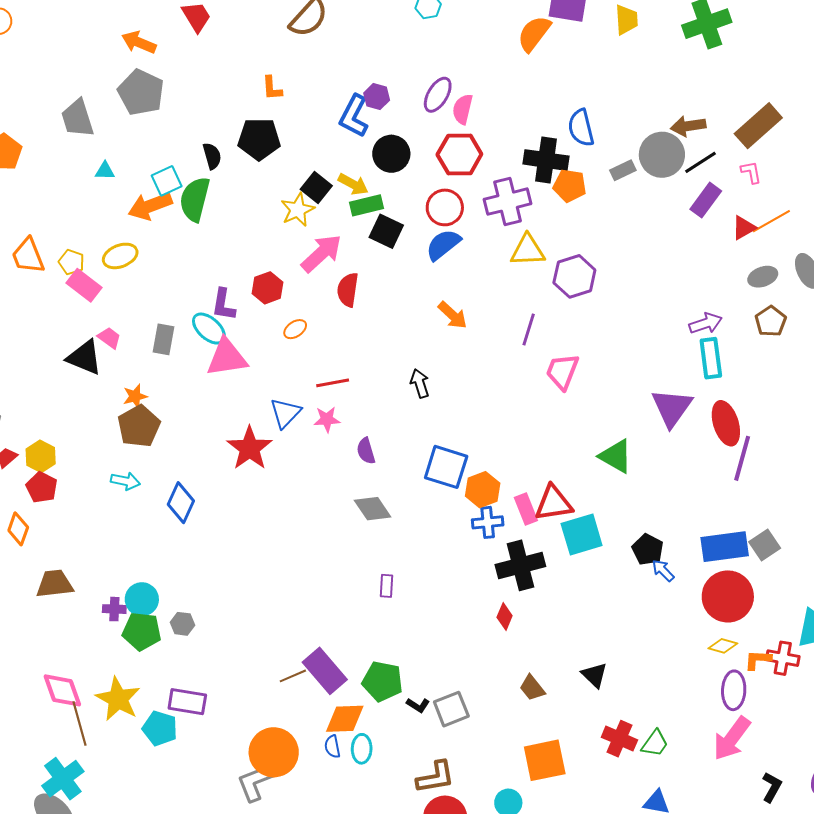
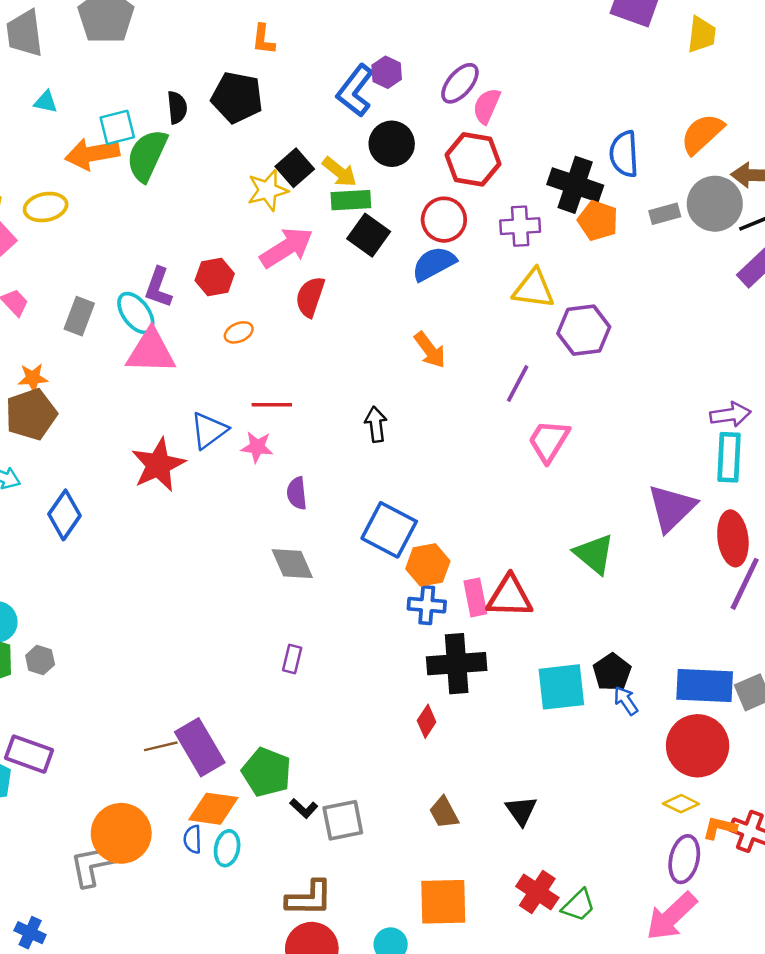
orange semicircle: (534, 34) -> (702, 134), moved
purple cross: (508, 202) -> (520, 226), size x0.7
cyan square: (582, 535) -> (561, 687), moved

